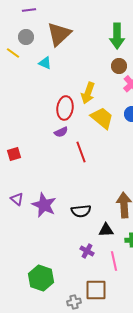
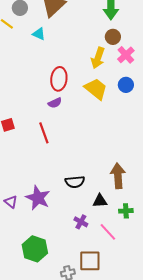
yellow arrow: (88, 93) -> (98, 58), moved
red line: (81, 152) -> (44, 133), moved
purple triangle: (17, 199) -> (11, 202), moved
purple star: (44, 205) -> (38, 198), moved
pink line: (114, 261) -> (108, 232), turned -30

